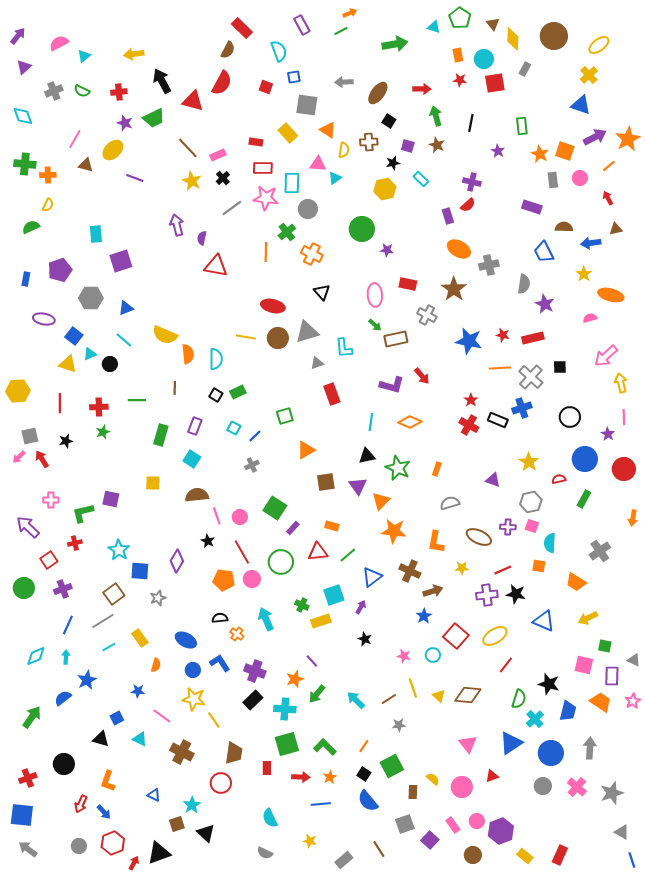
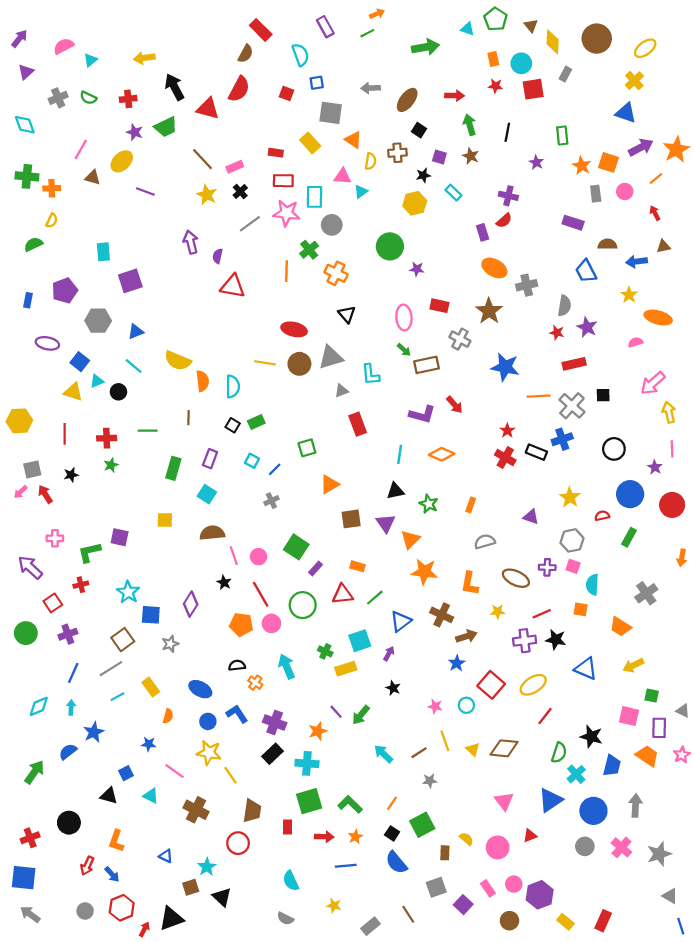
red star: (503, 335) -> (557, 333), moved
green star: (398, 468) -> (429, 504), size x0.7
green arrow: (317, 694) -> (361, 715), moved

